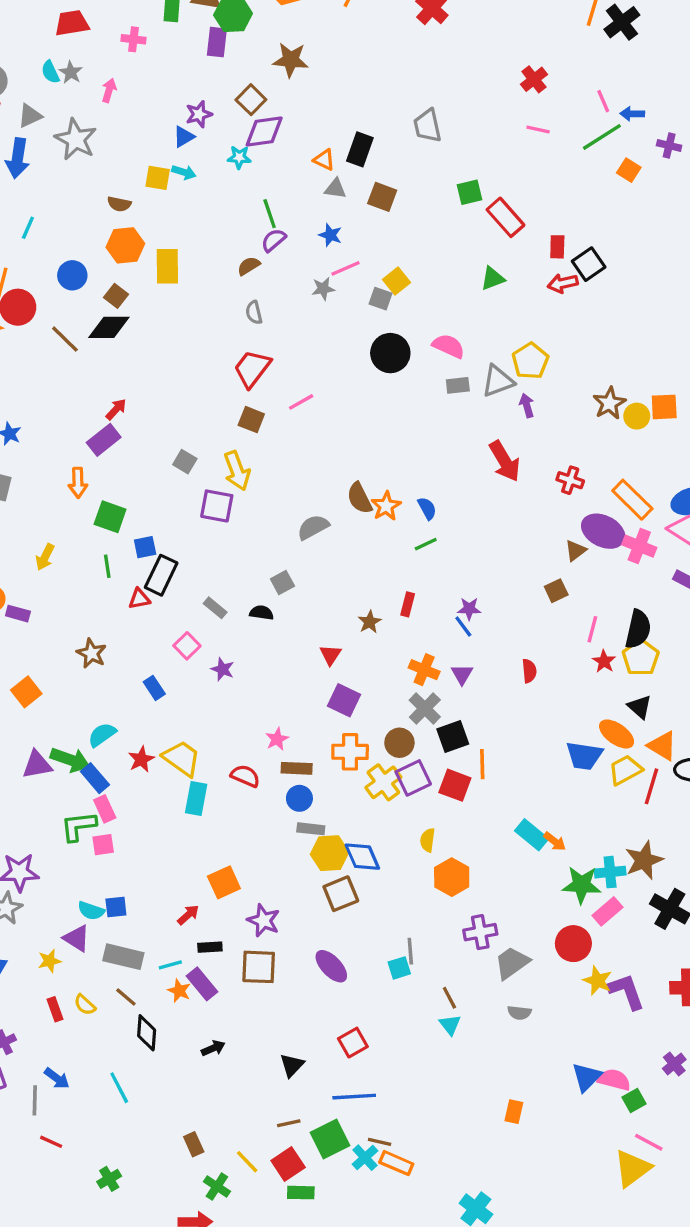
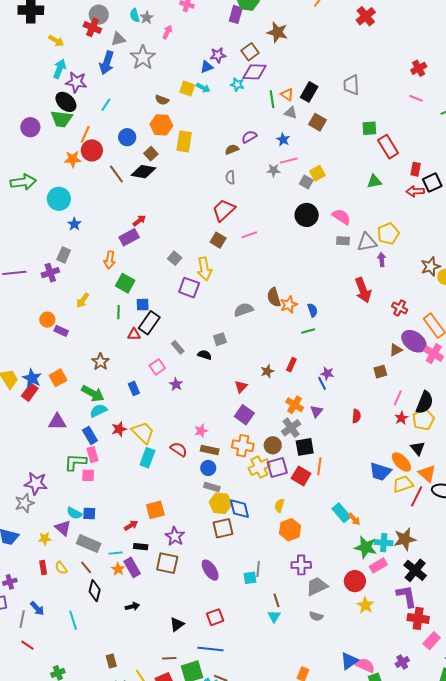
green line: (270, 214) -> (272, 99), moved
green arrow: (70, 760) -> (93, 394), moved
purple L-shape: (626, 992) -> (407, 596), moved

